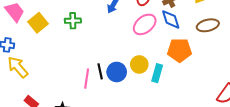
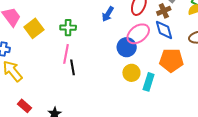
black line: (100, 71) -> (73, 67), moved
blue circle: (117, 72) -> (127, 47), moved
pink line: (87, 79) -> (66, 54), moved

